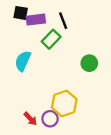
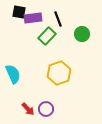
cyan semicircle: (23, 61) -> (13, 74), moved, turned 132
green circle: (89, 63) -> (82, 34), moved
yellow hexagon: (64, 103) -> (59, 73), moved

